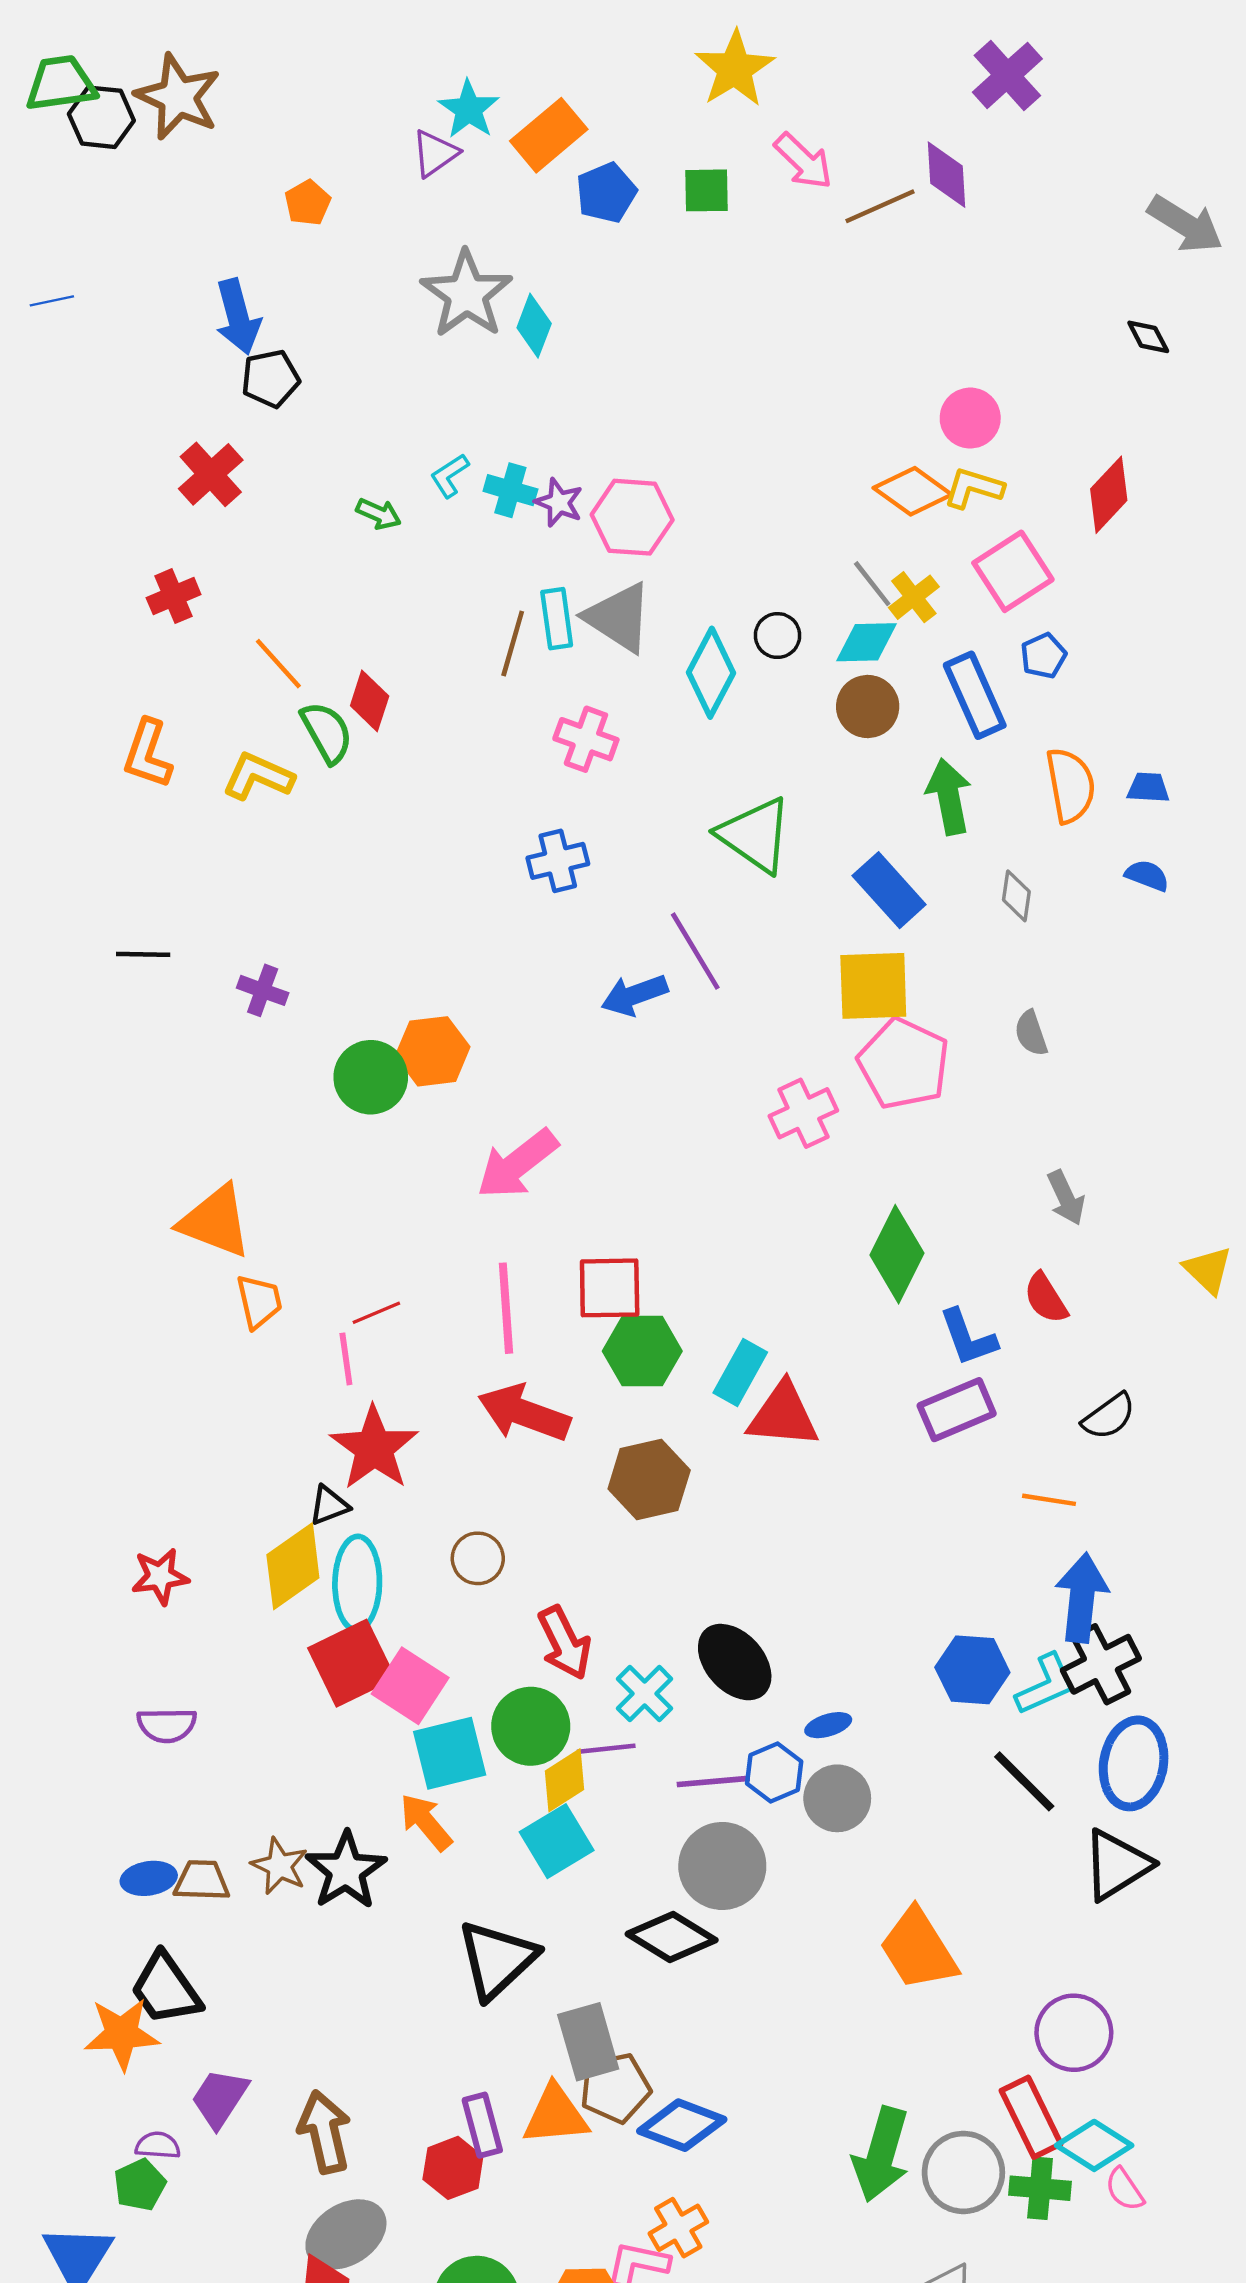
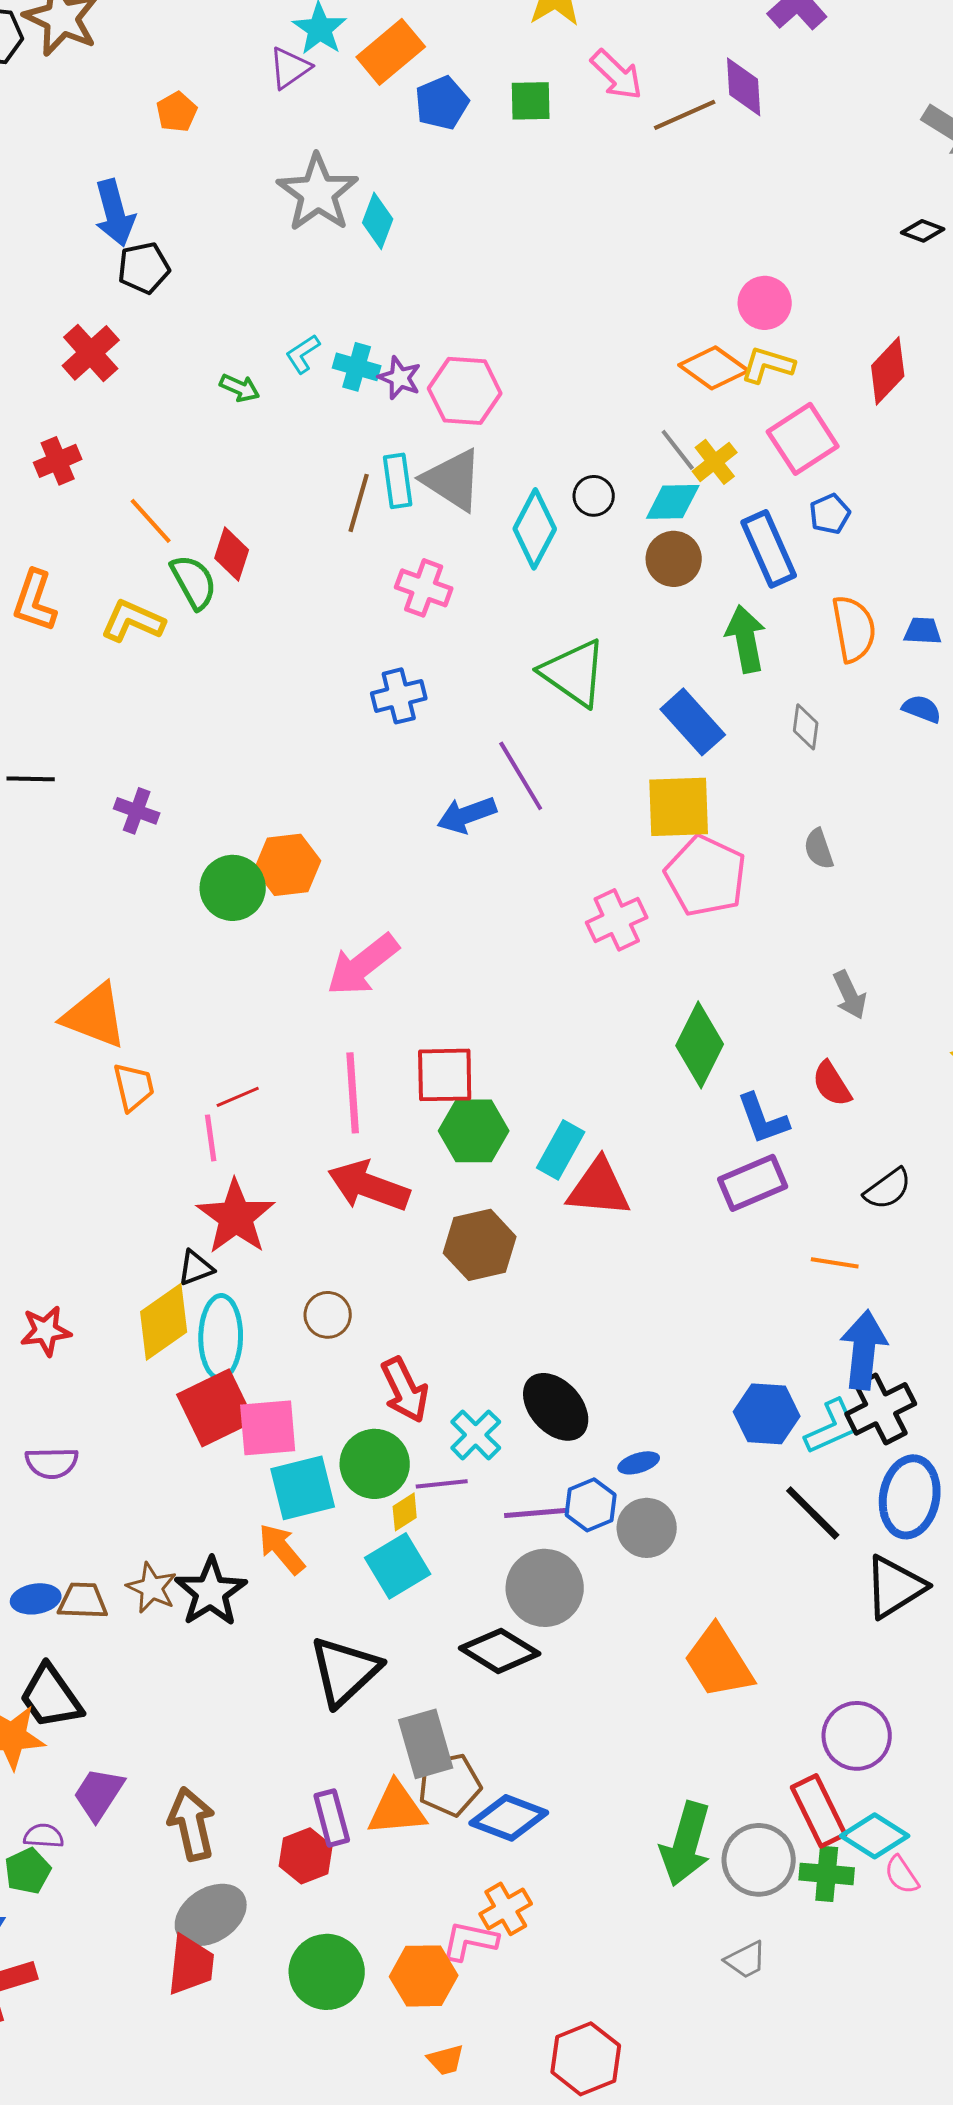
black diamond: (1148, 337) -> (923, 231), turned -42
pink square: (410, 1686) -> (268, 1428), turned -38
yellow diamond: (565, 1780) -> (405, 1512), size x0.7

